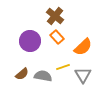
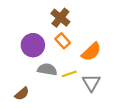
brown semicircle: (22, 74) -> (22, 94), moved
gray semicircle: (43, 76) -> (47, 69), moved

